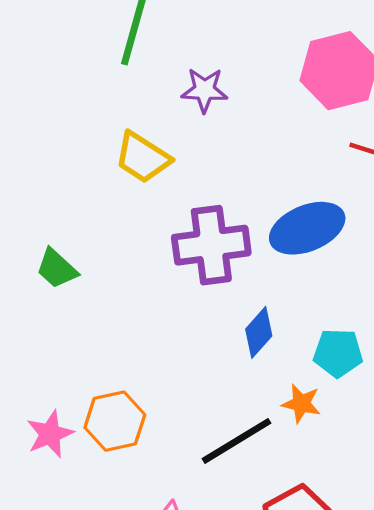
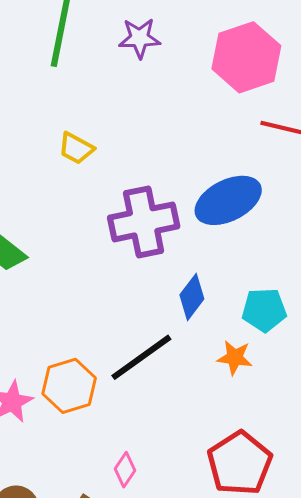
purple star: (204, 90) -> (140, 38), moved
yellow trapezoid: (143, 158) -> (76, 148), size x0.7
black line: (237, 441) -> (141, 357), moved

